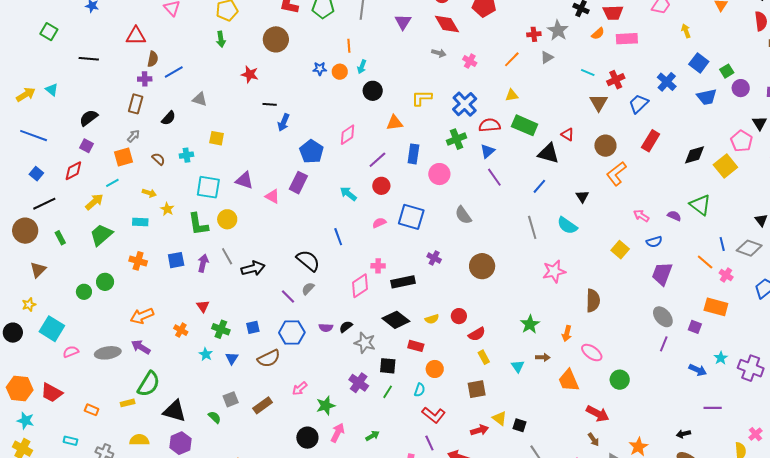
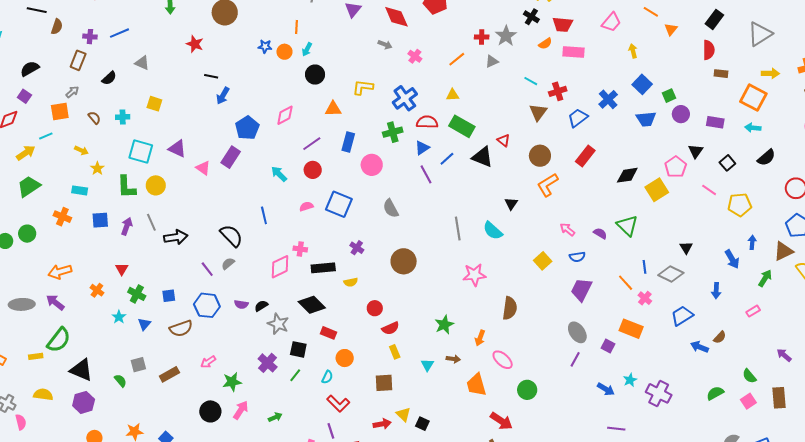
brown semicircle: (153, 59) -> (57, 27), moved
blue line: (539, 186) -> (447, 159), moved
cyan rectangle: (140, 222) -> (80, 190), moved
yellow semicircle: (432, 319) -> (351, 282), moved

